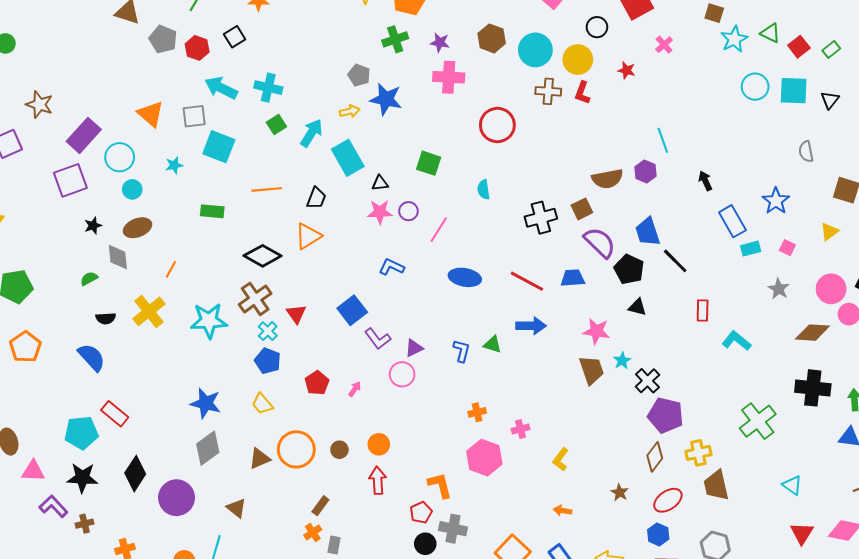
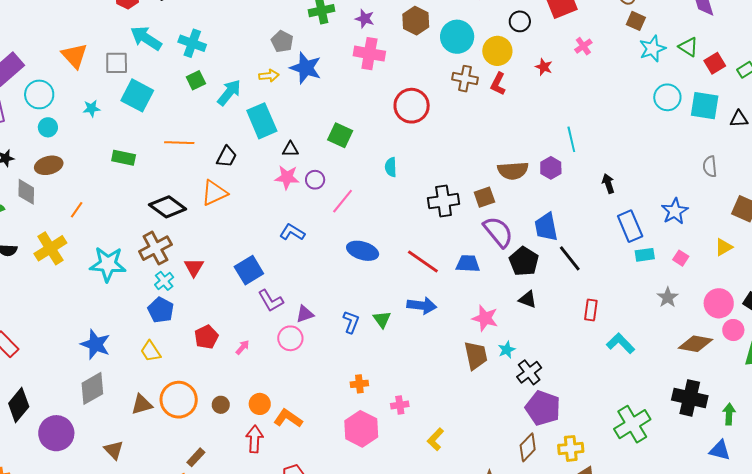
black triangle: (830, 100) -> (739, 119), turned 42
green triangle: (492, 344) -> (382, 319), turned 30
orange L-shape: (440, 485) -> (288, 418), moved, turned -48

